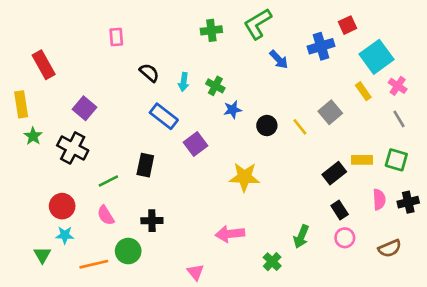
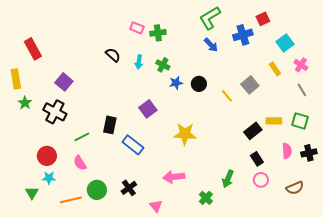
green L-shape: (258, 24) -> (210, 18), moved
green cross: (211, 30) -> (158, 33), moved
pink rectangle: (116, 37) -> (137, 28), moved, turned -64
cyan square: (377, 57) -> (285, 43), size x0.7
blue rectangle: (164, 116) -> (133, 145), moved
black circle: (267, 126) -> (199, 84), moved
black cross: (152, 221) -> (129, 188), moved, turned -35
pink triangle: (196, 272) -> (156, 206), moved

